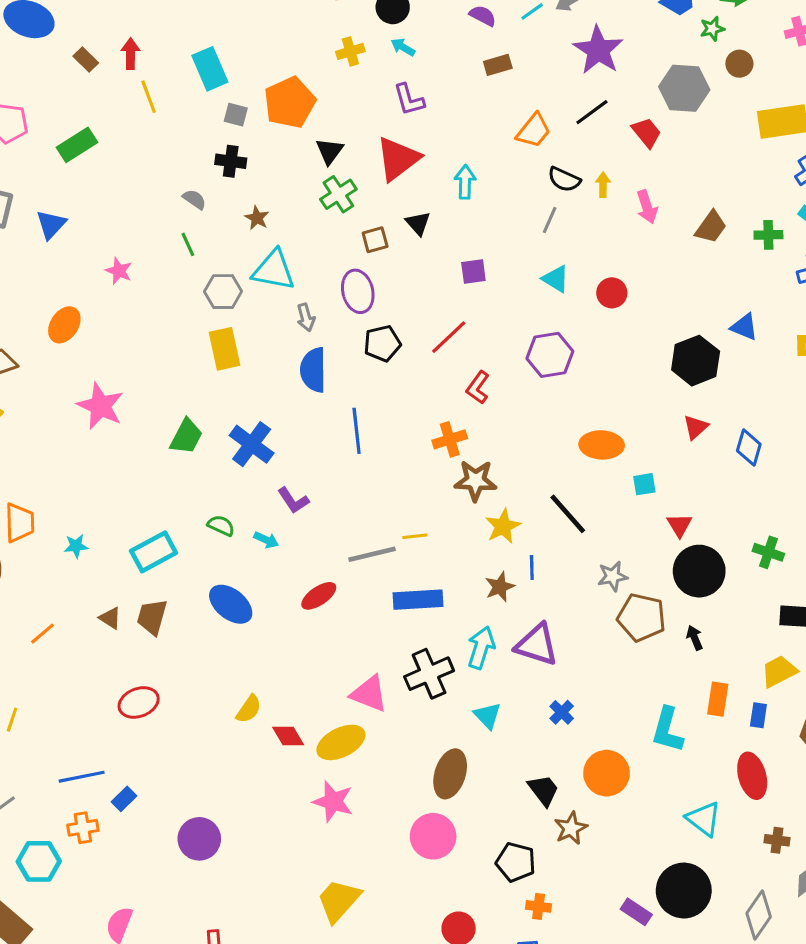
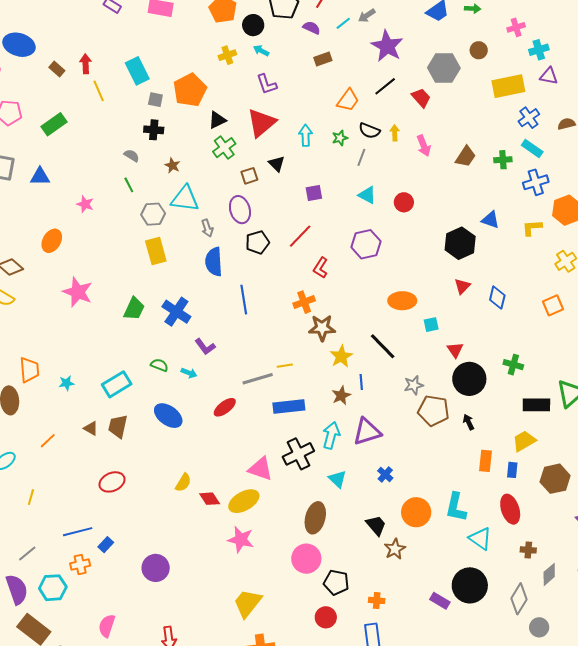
green star: (712, 29) -> (340, 138), moved
black triangle: (330, 151) -> (217, 120), turned 30
blue triangle: (51, 225) -> (40, 177), turned 50
purple triangle: (537, 645) -> (367, 432), turned -32
cyan L-shape: (667, 730) -> (456, 507), moved
black pentagon: (516, 862) -> (336, 582), moved

